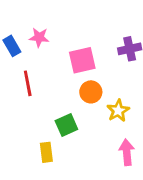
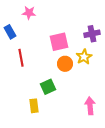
pink star: (39, 37) -> (29, 13), moved
yellow star: (118, 111) -> (84, 57), moved

